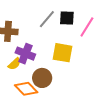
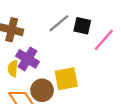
yellow square: (63, 53) -> (66, 79), moved, turned -30
yellow semicircle: (14, 64) -> (13, 69), turned 128

